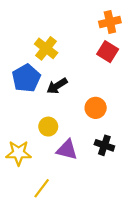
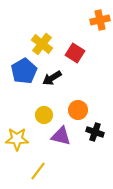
red square: (108, 52) -> (75, 53), moved
orange circle: (96, 108) -> (78, 110), moved

